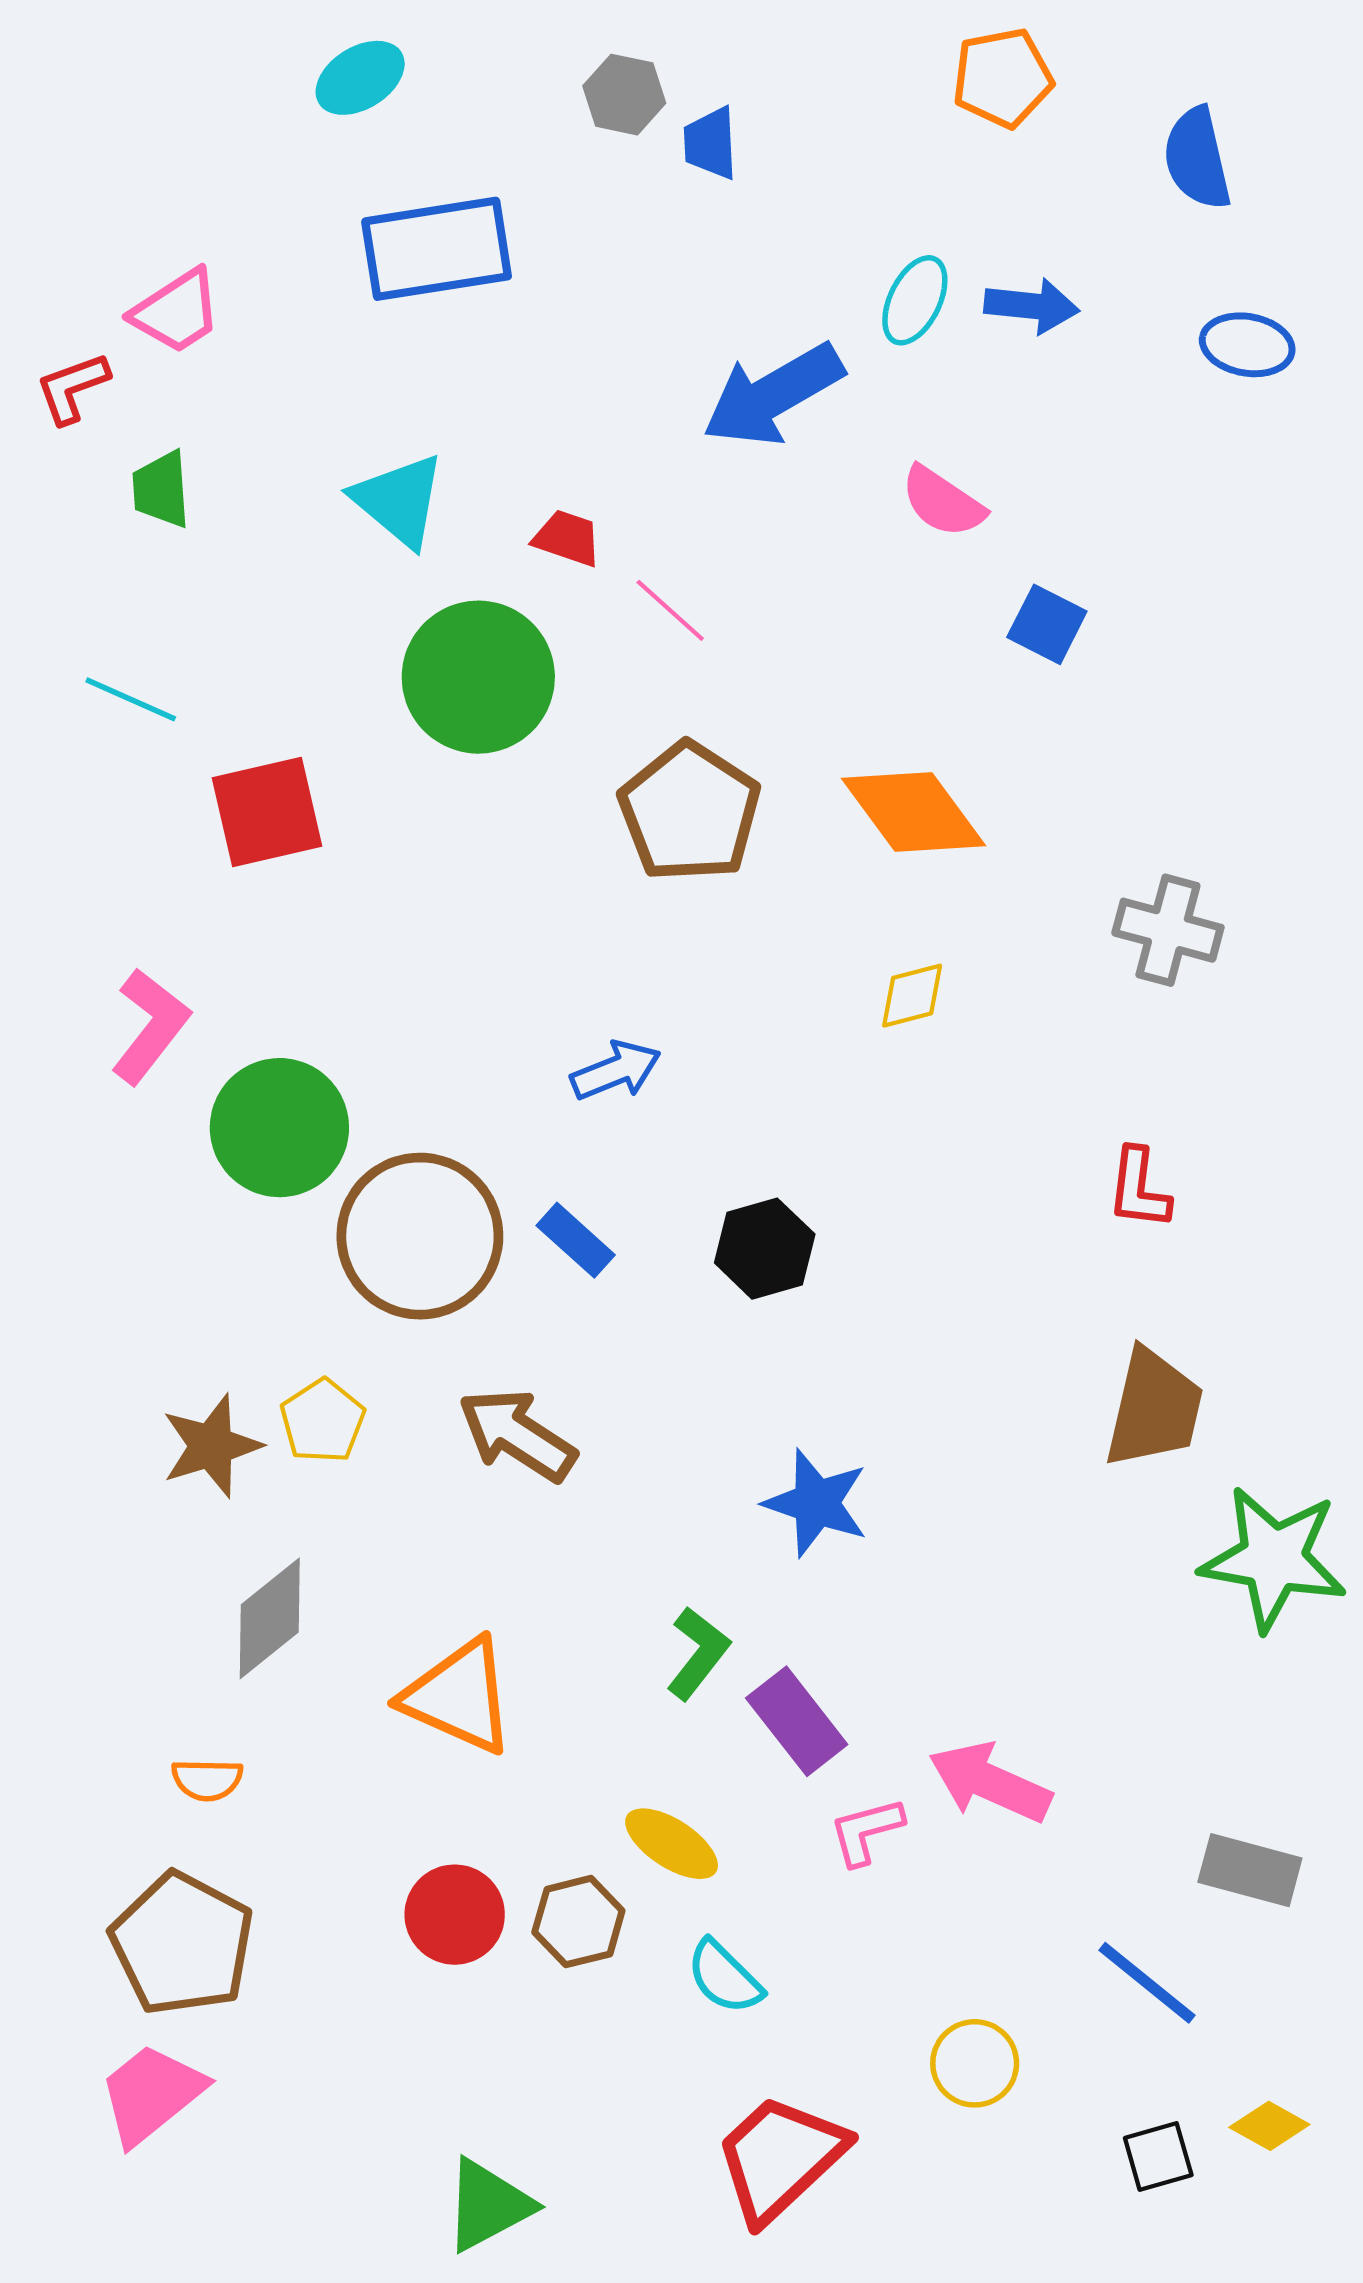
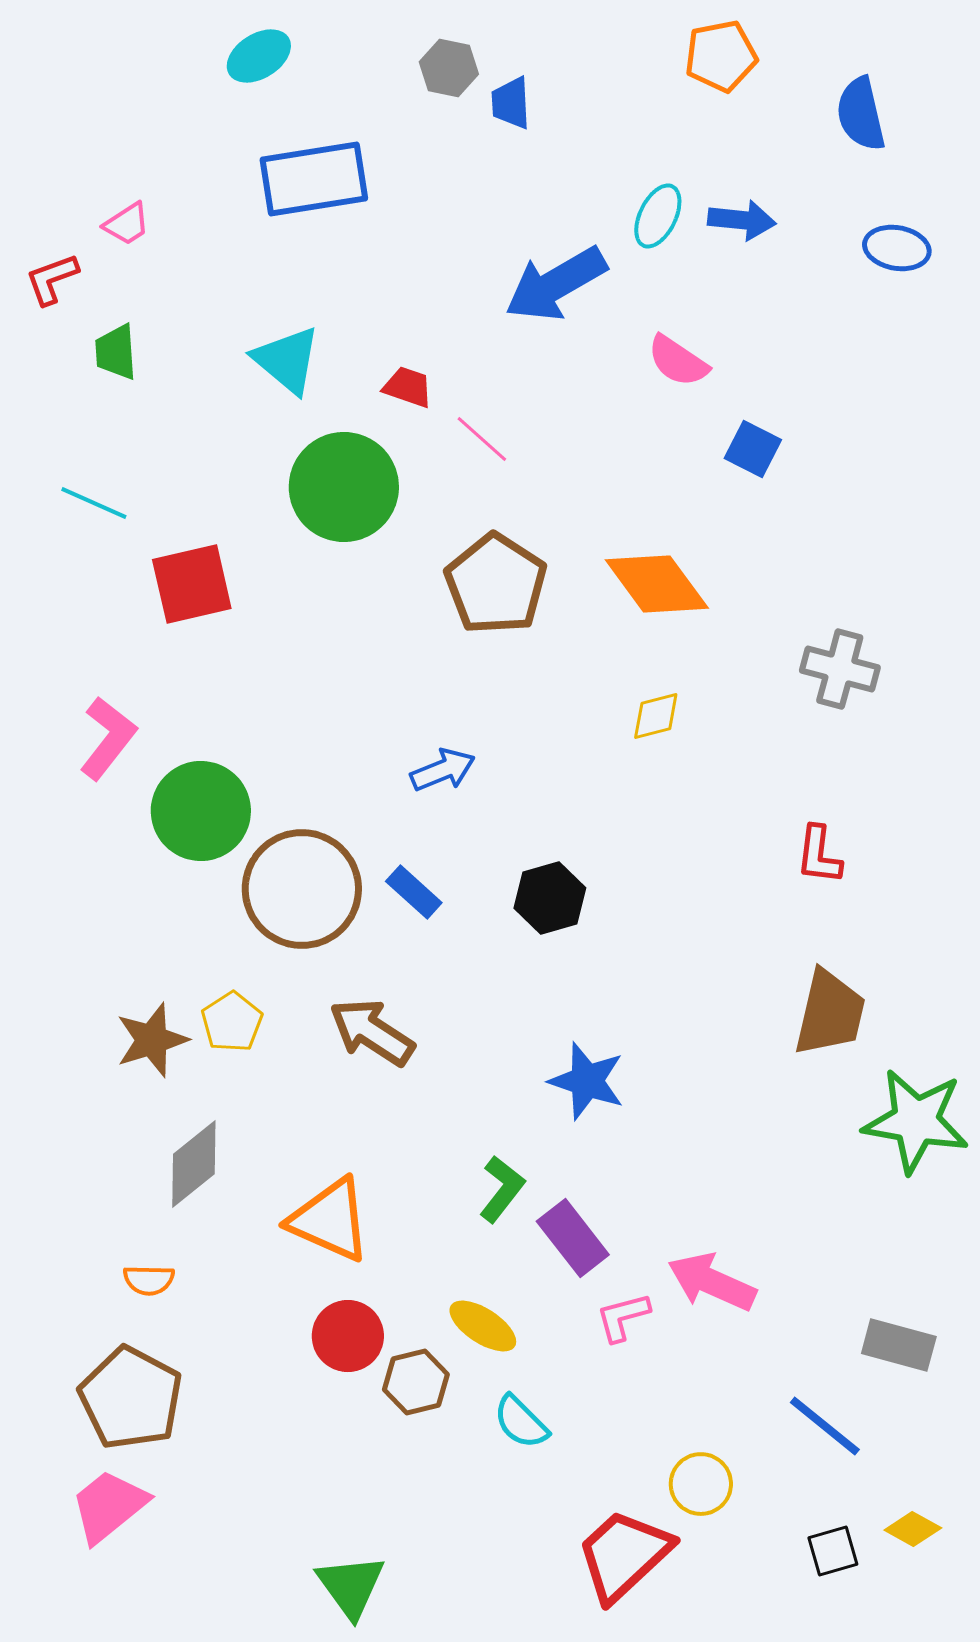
pink trapezoid: (177, 311) -> (127, 224), size x0.7
red circle: (455, 1915) -> (348, 1336), moved
red trapezoid: (780, 2158) -> (624, 1555), moved
green triangle: (488, 2205) -> (351, 1586), turned -38

